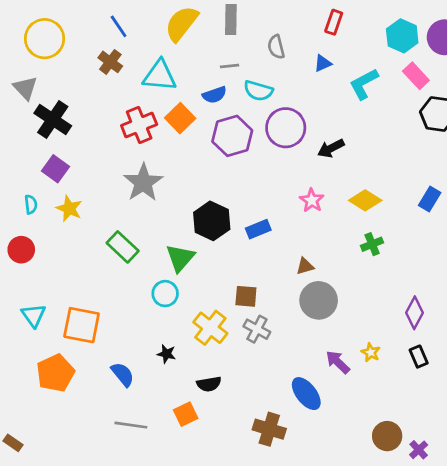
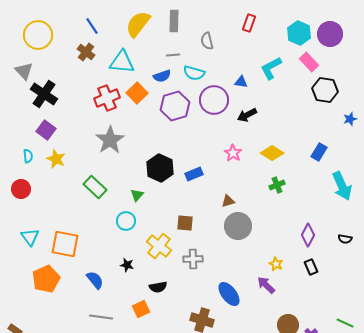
blue triangle: (323, 63) -> (241, 82), moved, turned 32
green triangle: (180, 258) -> (137, 195), size x0.6
gray cross: (257, 329) -> (193, 259), moved, turned -30
purple arrow: (338, 362) -> (266, 285), moved

